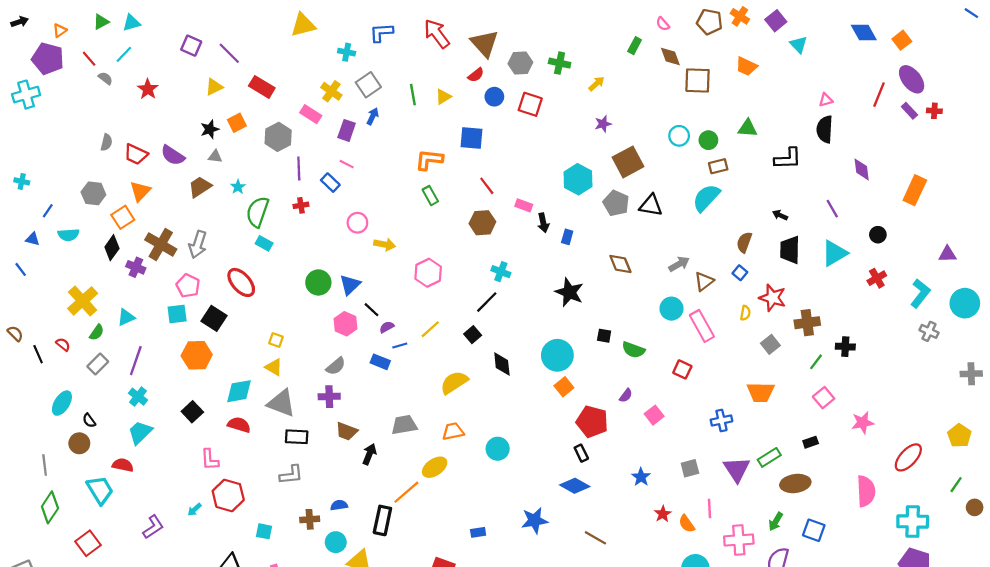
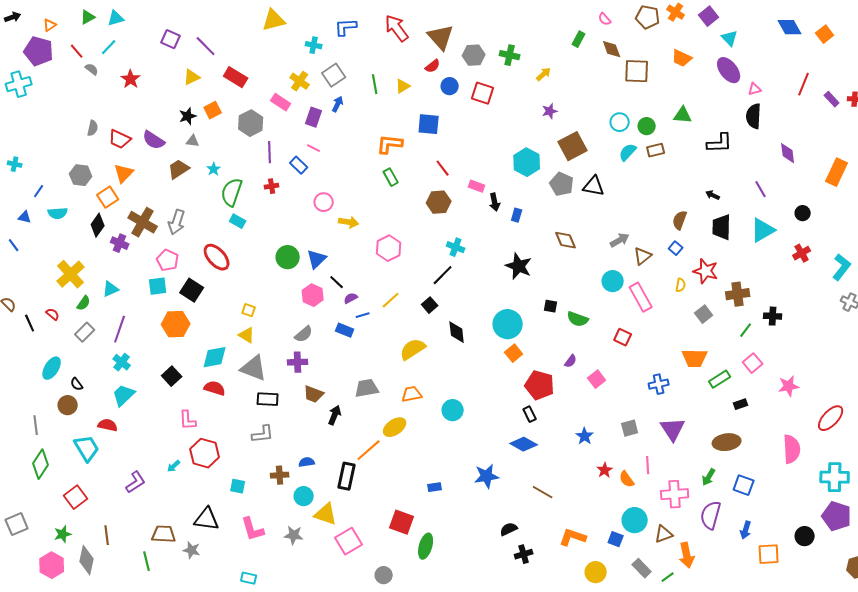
purple ellipse: (912, 79) -> (729, 70), moved
cyan semicircle: (706, 198) -> (628, 152), moved, size x0.7
green rectangle: (769, 457) -> (720, 379), moved

